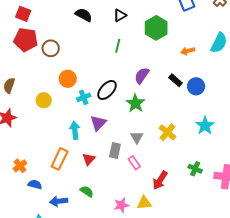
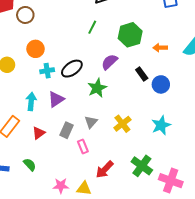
green hexagon: (156, 28) -> (130, 35), moved
green cross: (195, 169) -> (142, 166), size x1.5

